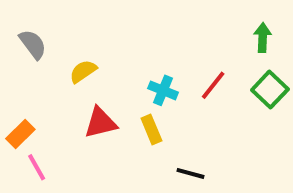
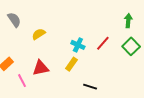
red triangle: (100, 123) -> (41, 68), moved
yellow rectangle: (151, 130) -> (71, 64), turned 56
pink line: (37, 167) -> (22, 81), moved

